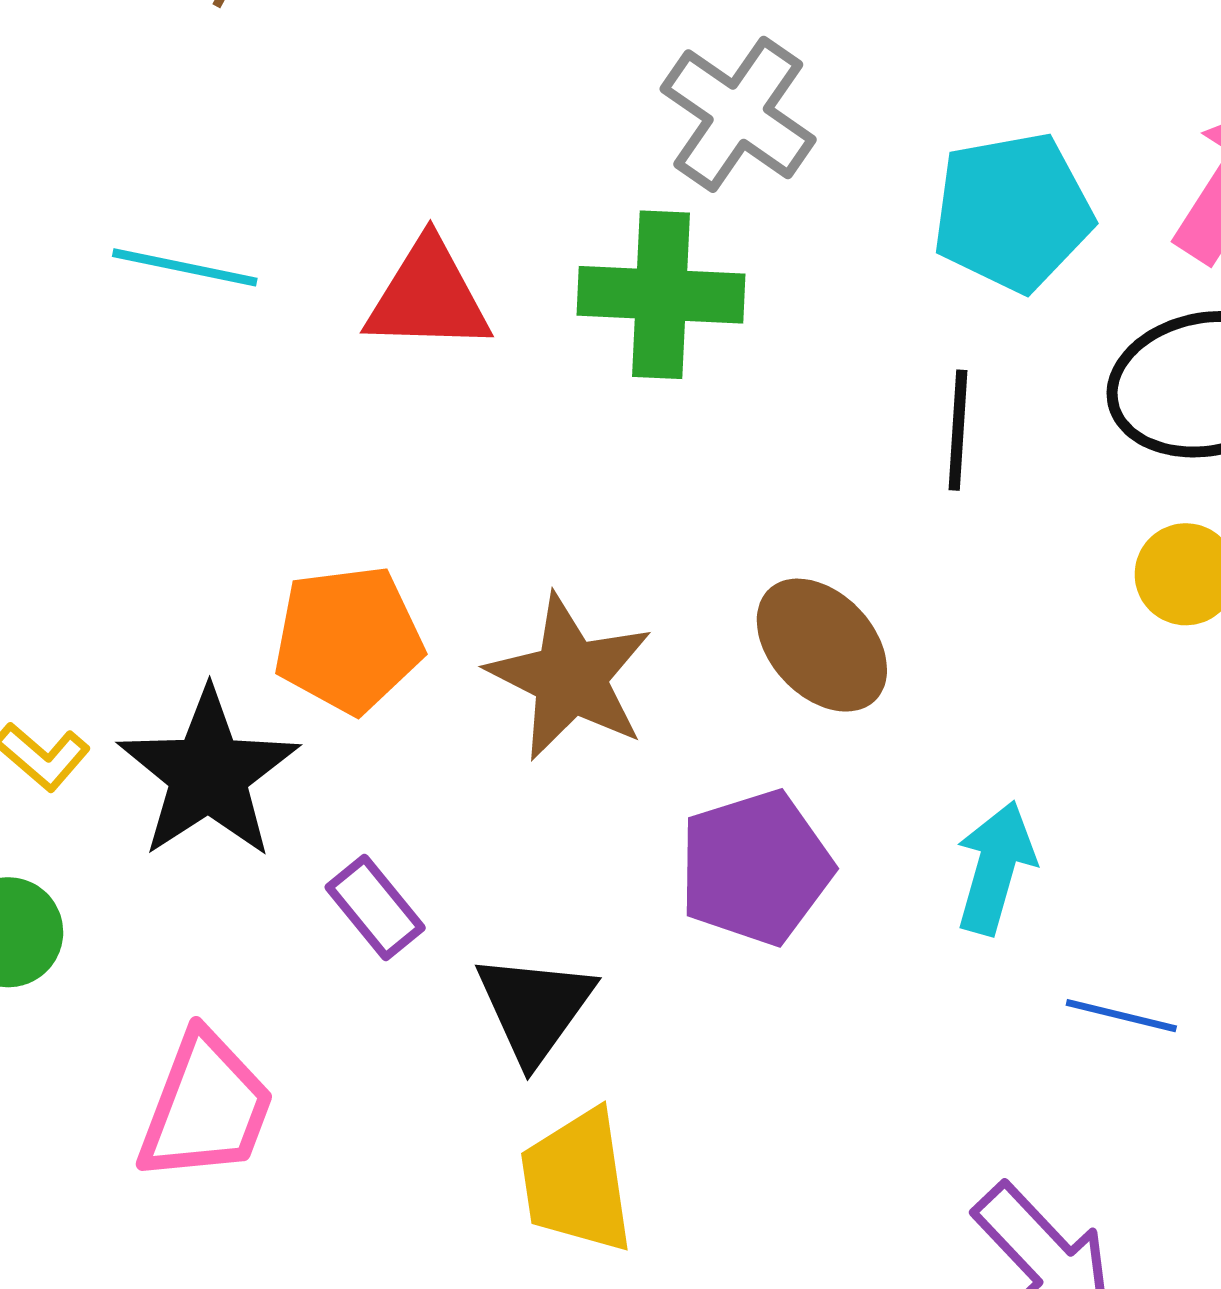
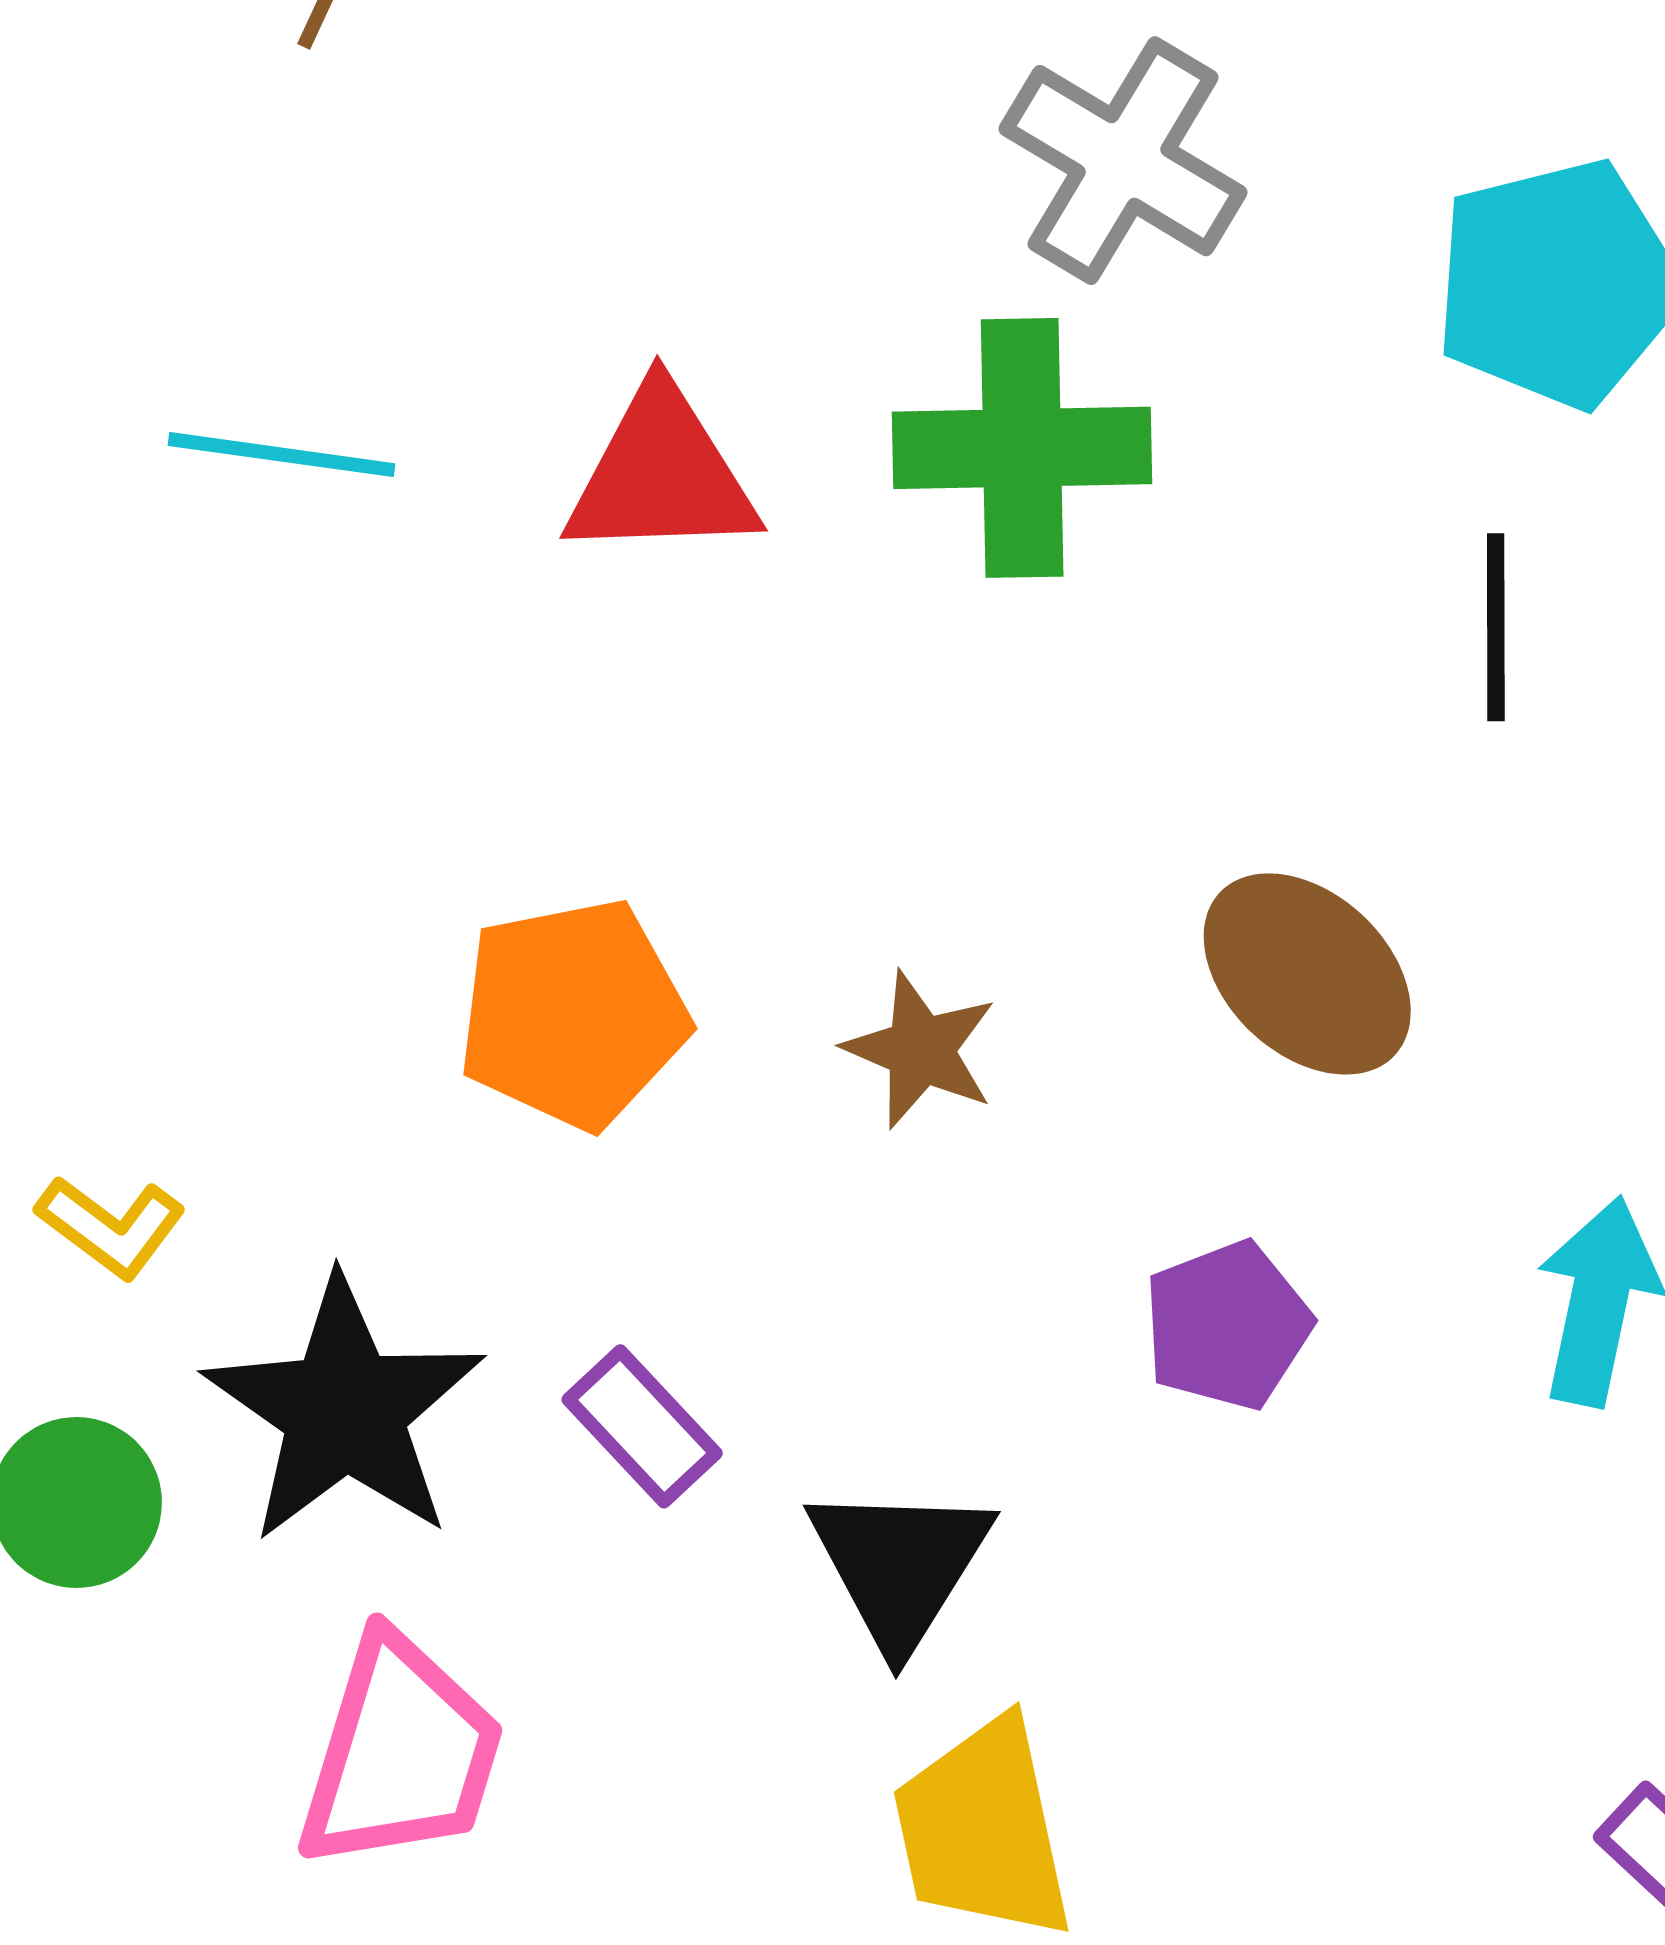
brown star: (570, 677) -> (921, 1050), size x0.6
black star: (208, 774) -> (344, 1410), moved
purple pentagon: (755, 868) -> (1227, 1325), size x0.7

